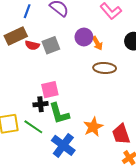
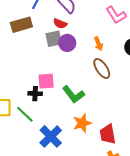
purple circle: (84, 37) -> (67, 43), moved
red semicircle: (32, 45) -> (60, 24), moved
brown ellipse: (105, 68) -> (102, 68), turned 45
green L-shape: (59, 113) -> (73, 94), moved, turned -30

